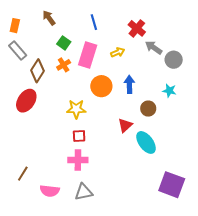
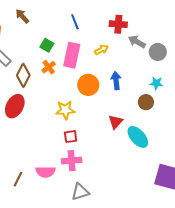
brown arrow: (49, 18) -> (22, 16), moved
red cross: (137, 28) -> (118, 24), turned -30
brown circle: (148, 109) -> (146, 102), moved
pink semicircle: (50, 191) -> (45, 172), moved

